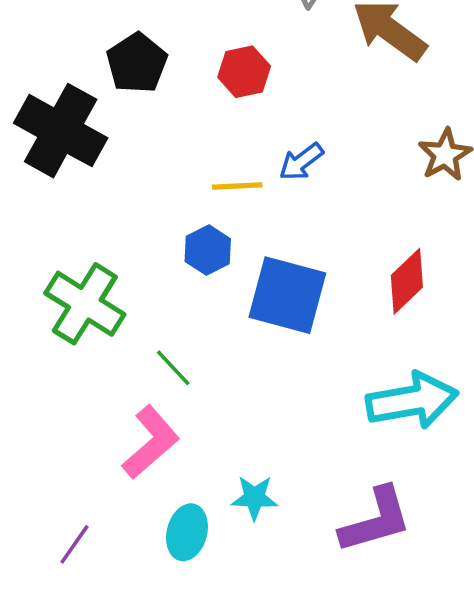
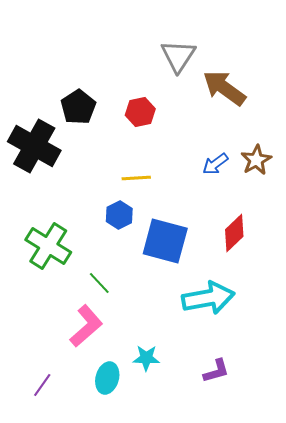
blue arrow: (301, 162) -> (215, 164), moved
cyan arrow: (412, 401) -> (208, 298), moved
purple L-shape: (376, 520) -> (216, 371), size x0.6

